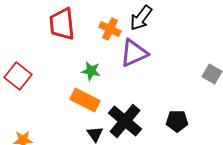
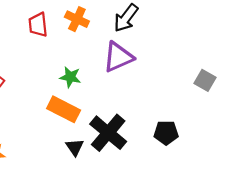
red trapezoid: (62, 24) -> (38, 25), size x0.7
orange cross: (110, 29) -> (77, 19), moved

